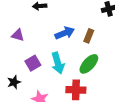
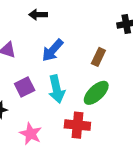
blue arrow: (65, 33) -> (53, 50), moved, turned 150

